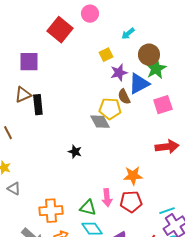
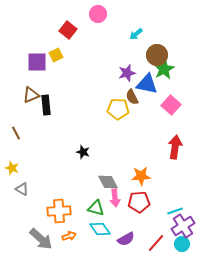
red square: (60, 30) -> (68, 30), size x0.7
yellow square: (106, 55) -> (56, 55), moved
blue triangle: (139, 84) -> (147, 84), turned 40
pink square: (163, 105) -> (171, 105), turned -30
gray diamond: (100, 122) -> (108, 182), moved
red arrow: (167, 147) -> (175, 147), turned -75

